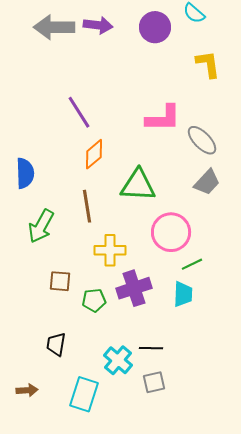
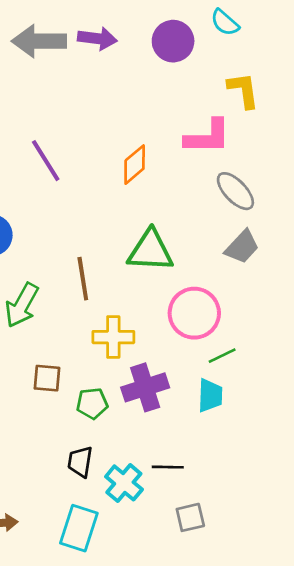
purple line: (79, 112) -> (46, 161), moved
pink L-shape: (163, 118) -> (208, 137), moved
orange diamond: (94, 154) -> (135, 165), moved
black trapezoid: (56, 344) -> (80, 462), moved
gray square: (154, 382) -> (190, 517), moved

